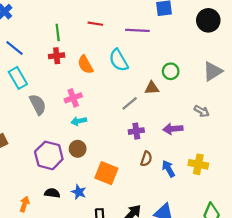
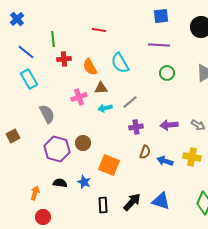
purple line: (137, 30) -> (159, 45), moved
green line: (58, 33) -> (53, 39), moved
brown triangle: (152, 88) -> (101, 88), moved
gray semicircle: (38, 104) -> (47, 114), moved
gray arrow: (202, 111) -> (198, 125), moved
cyan arrow: (79, 121) -> (105, 108), moved
blue arrow: (168, 169) -> (165, 161), turned -42

